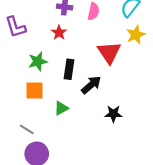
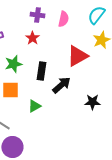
red triangle: (109, 53) -> (77, 56), turned 35
black star: (113, 114) -> (92, 102), moved

